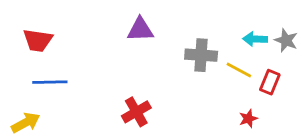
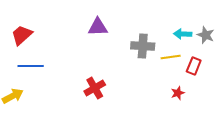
red trapezoid: (38, 40) -> (22, 35), turned 130
yellow line: (239, 70) -> (171, 57), turned -36

